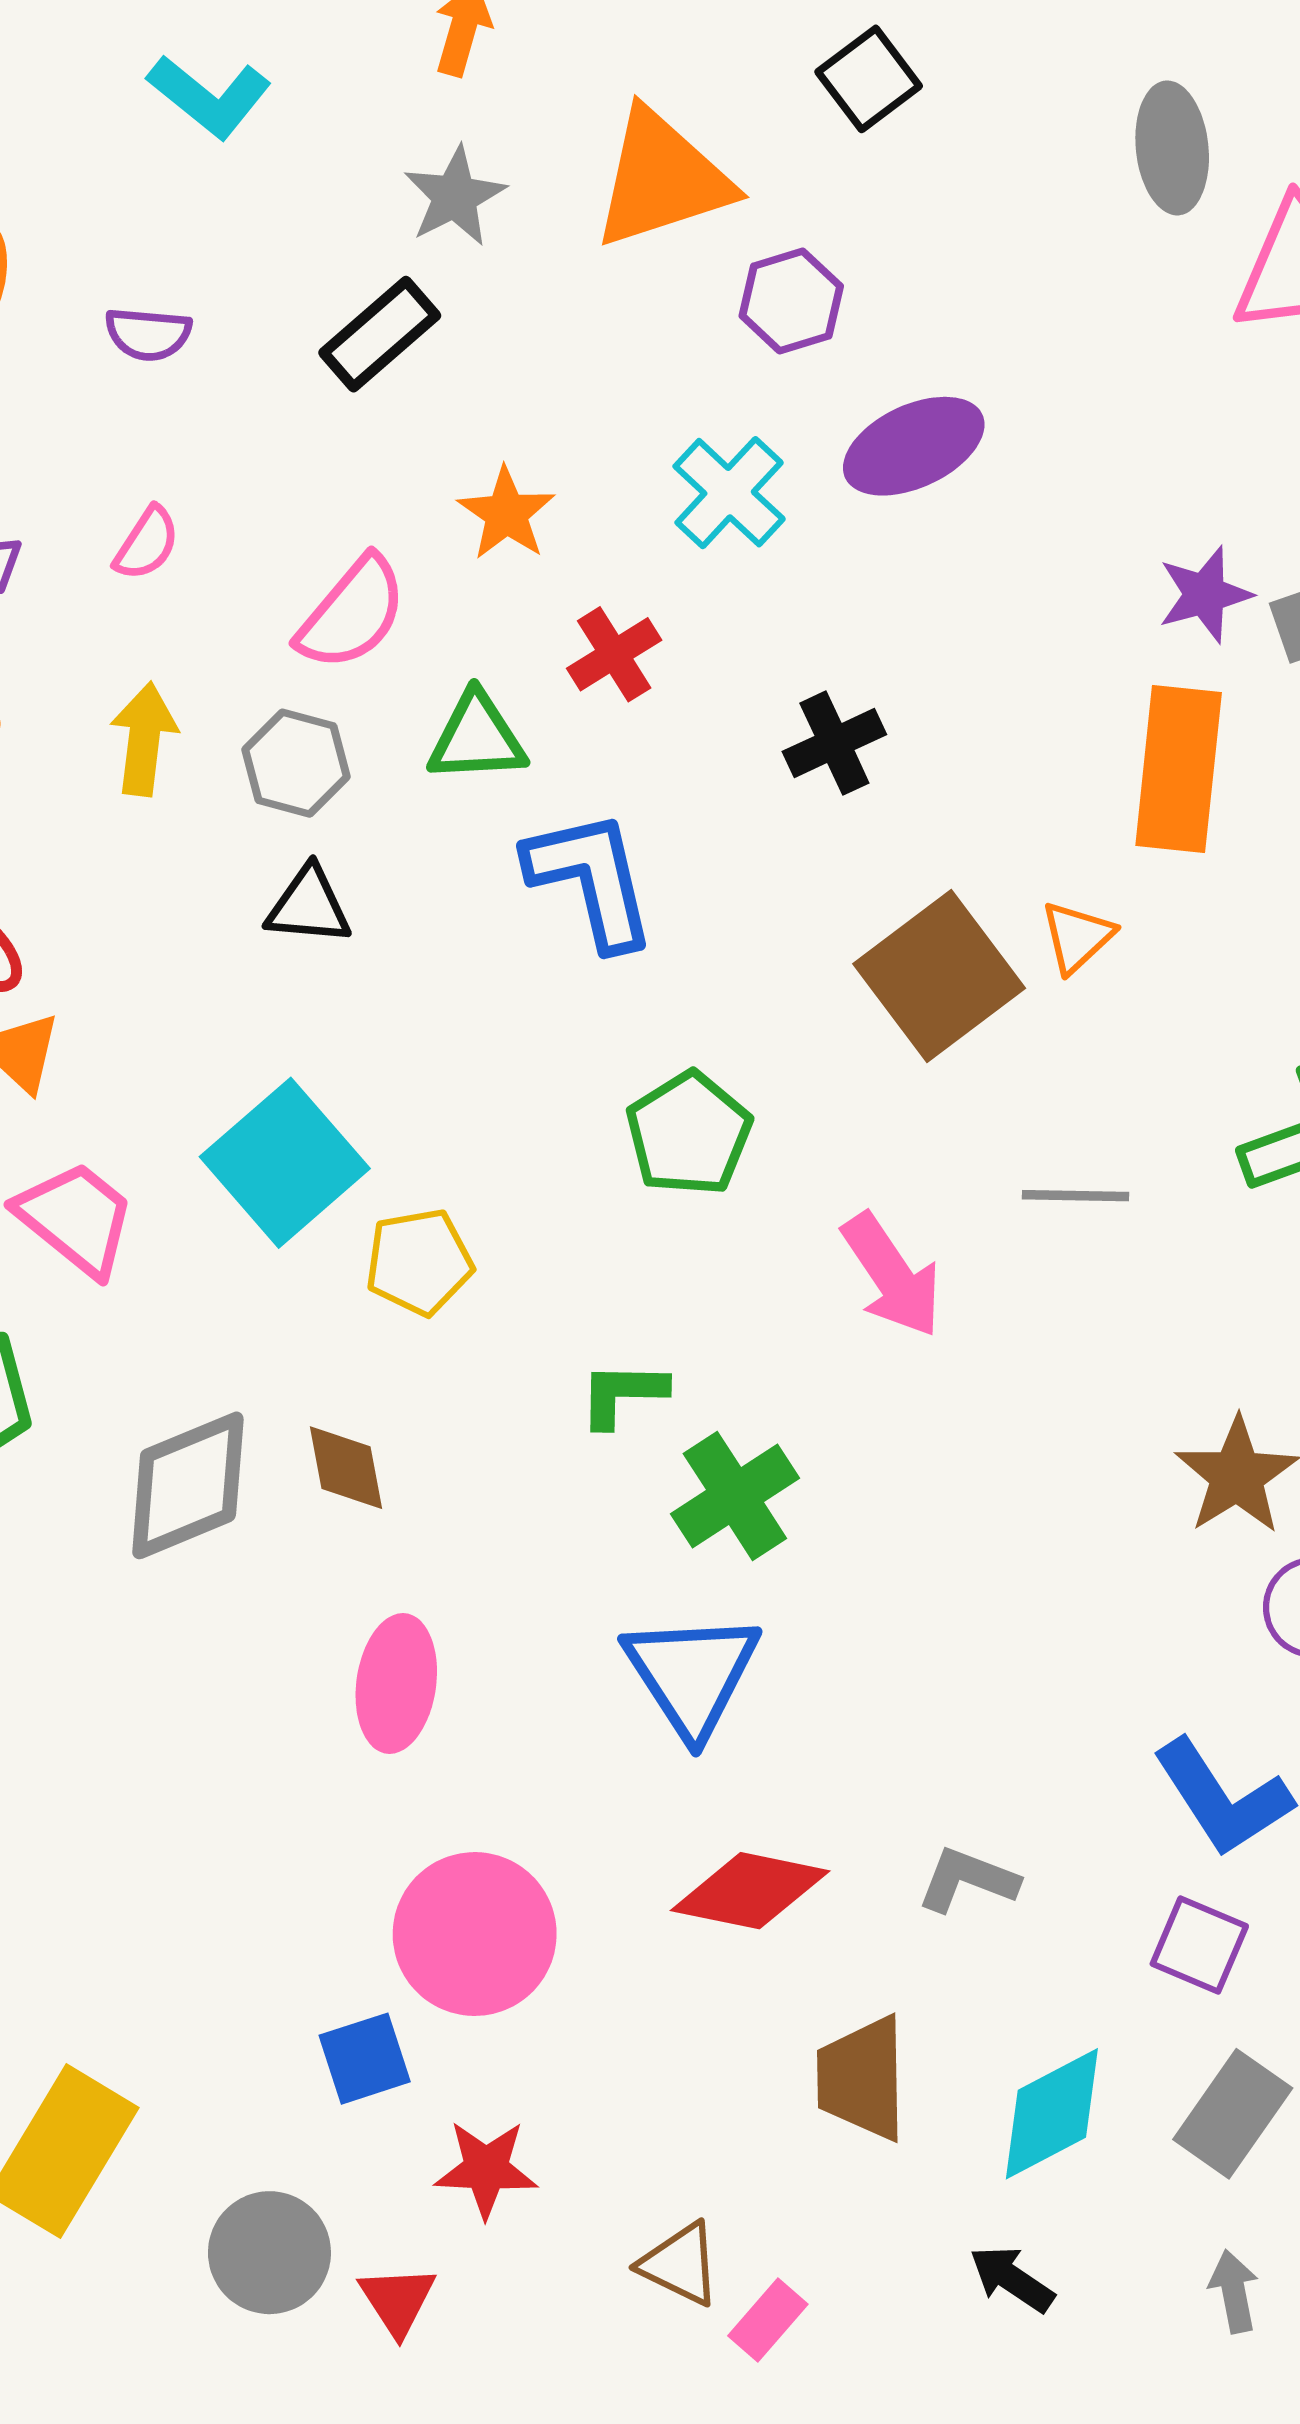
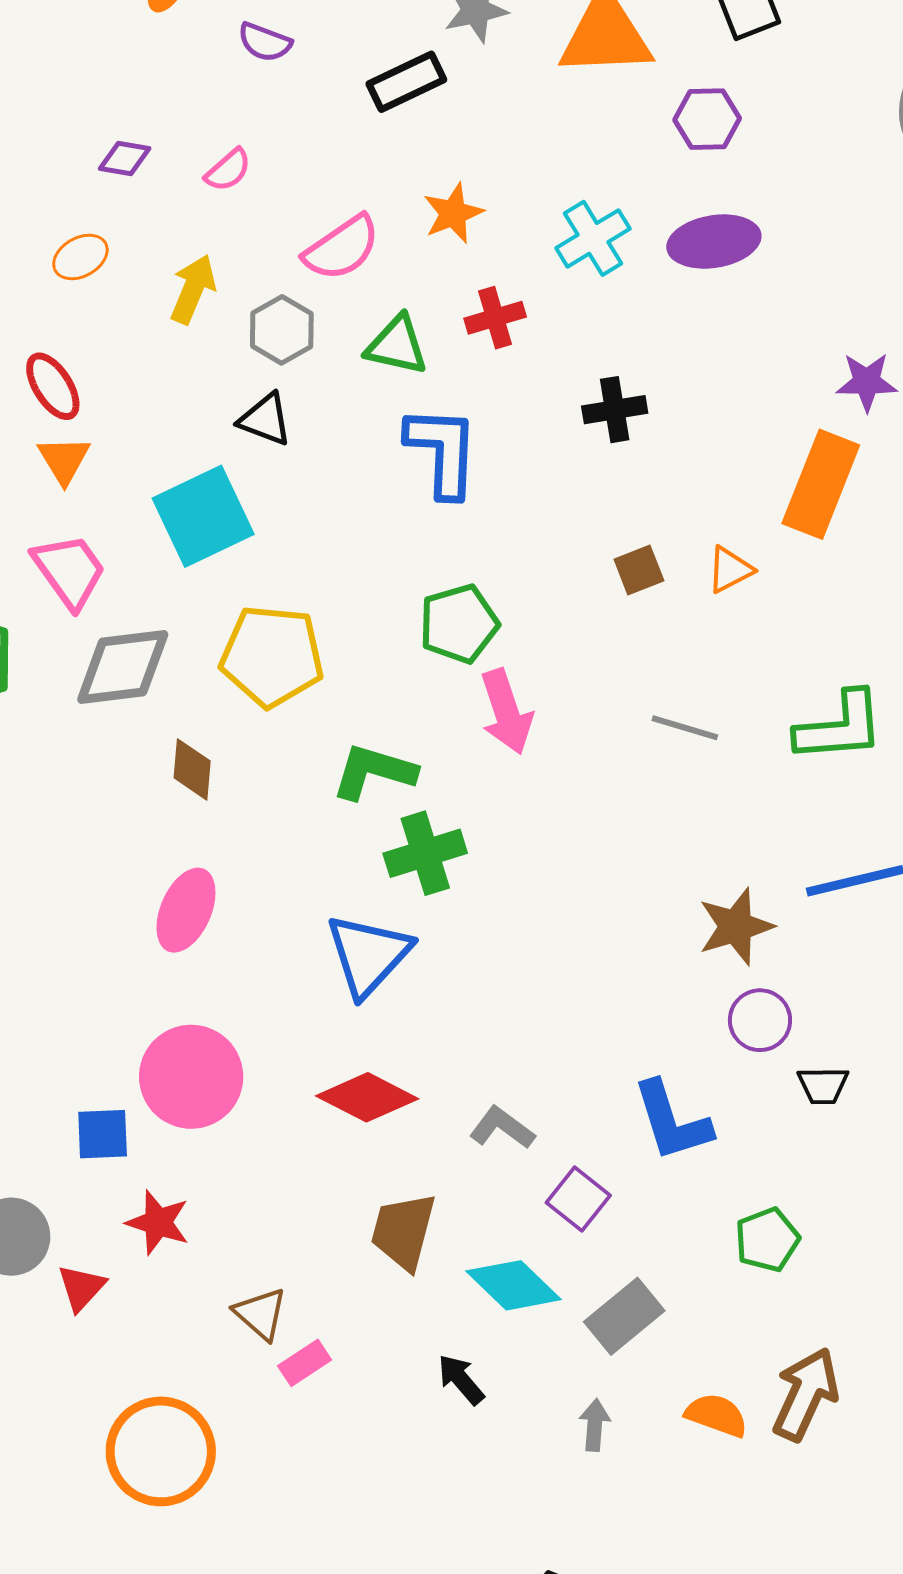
purple hexagon: (791, 301) -> (707, 119), moved
brown square: (939, 976) -> (639, 570), size x0.5
cyan square: (285, 1163) -> (203, 516), moved
yellow pentagon: (419, 1262) -> (272, 656), size x1.5
pink arrow: (892, 1275) -> (506, 712), moved
green L-shape: (622, 1394) -> (374, 772), size x1.4
gray diamond: (188, 1485) -> (123, 667), moved
purple square: (1199, 1945) -> (578, 1199), moved
cyan diamond: (1052, 2114) -> (514, 1285), turned 56

